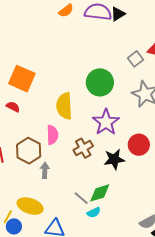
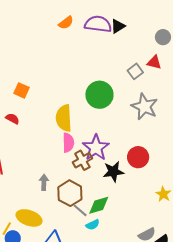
orange square: (22, 79) -> (22, 90), size x0.6
purple star: (106, 122) -> (96, 148), moved
pink semicircle: (52, 135) -> (68, 143), moved
brown hexagon: (29, 151) -> (70, 193), moved

